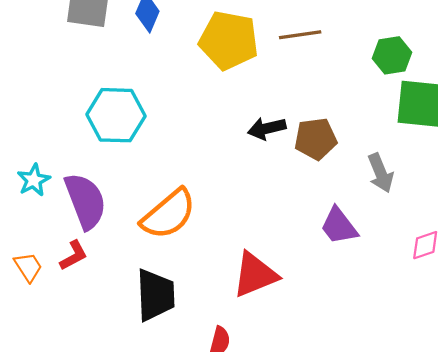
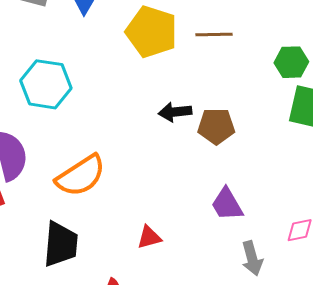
gray arrow: (381, 173) -> (252, 258), moved
red triangle: (255, 275) -> (149, 237), size x0.6

